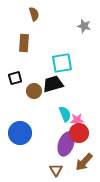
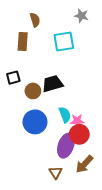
brown semicircle: (34, 14) -> (35, 20), moved
gray star: (84, 26) -> (81, 16), moved
cyan square: (62, 63) -> (64, 42), moved
blue circle: (20, 133) -> (35, 122), moved

